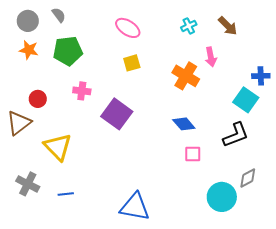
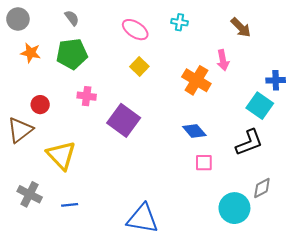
gray semicircle: (59, 15) -> (72, 18), moved
gray circle: (28, 21) -> (18, 19), moved
cyan cross: (189, 26) -> (180, 22), moved, turned 35
yellow square: (132, 63) -> (139, 67), turned -30

